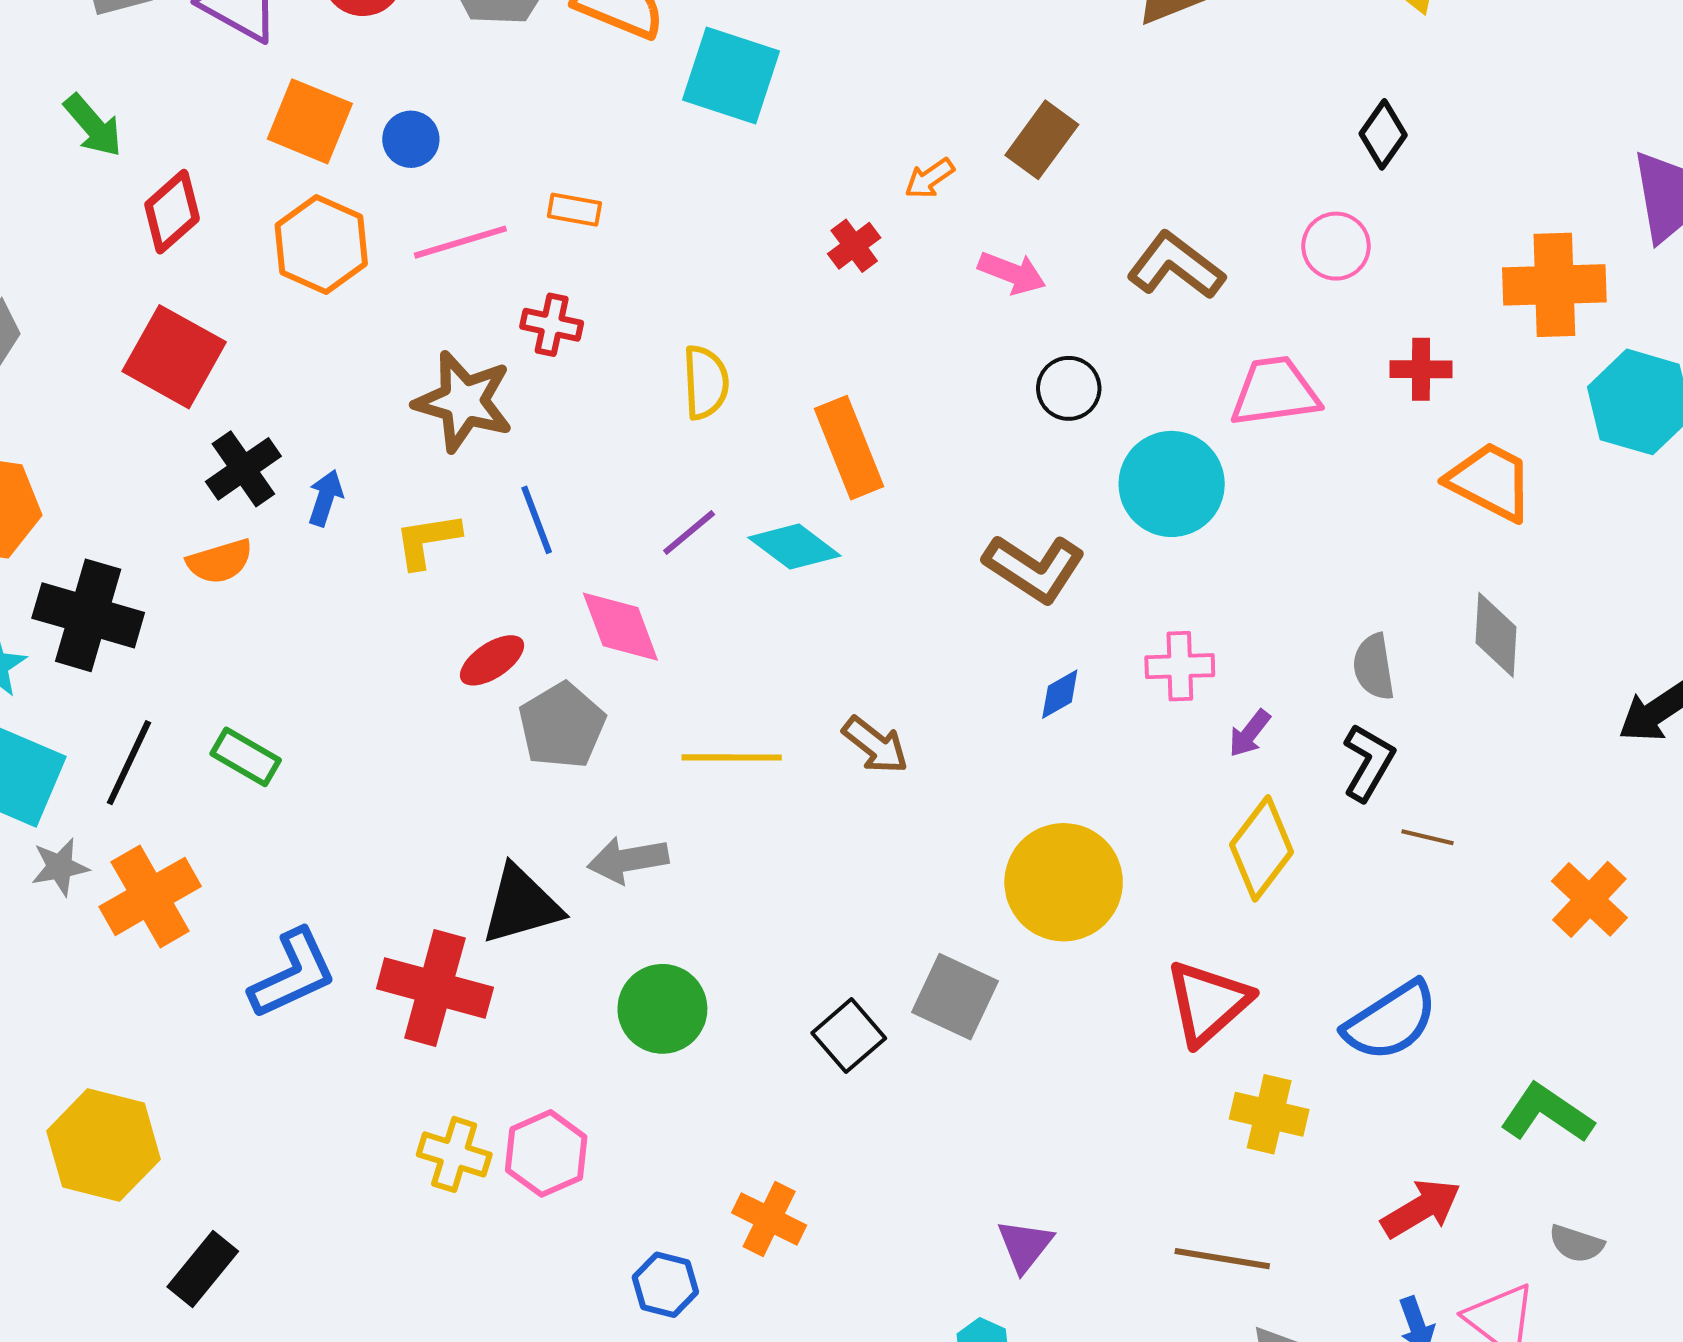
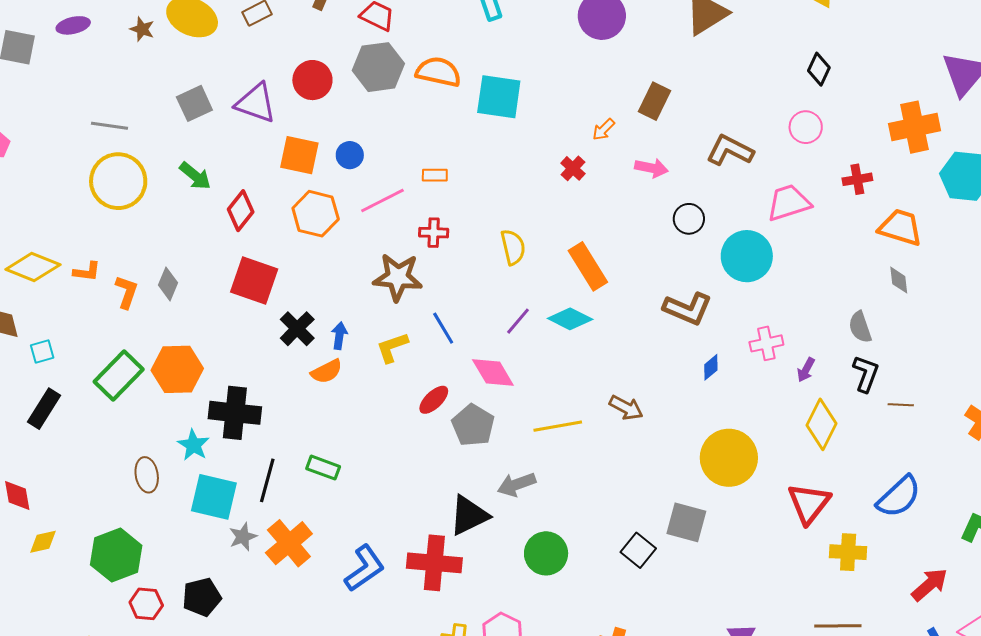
orange semicircle: (220, 561) -> (327, 371), moved
gray diamond: (1496, 635) -> (899, 280), moved, size x0.7

